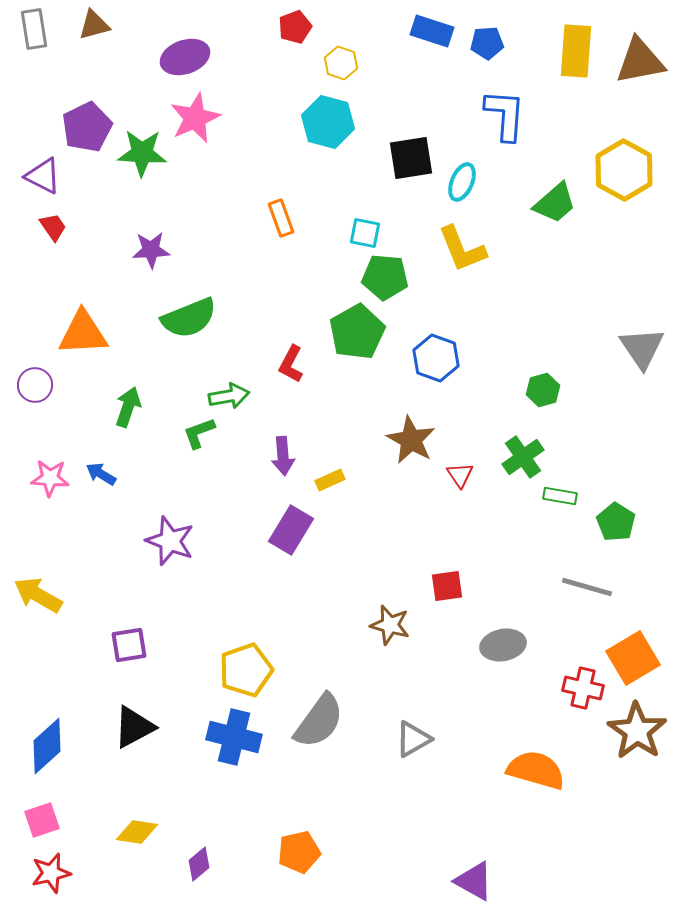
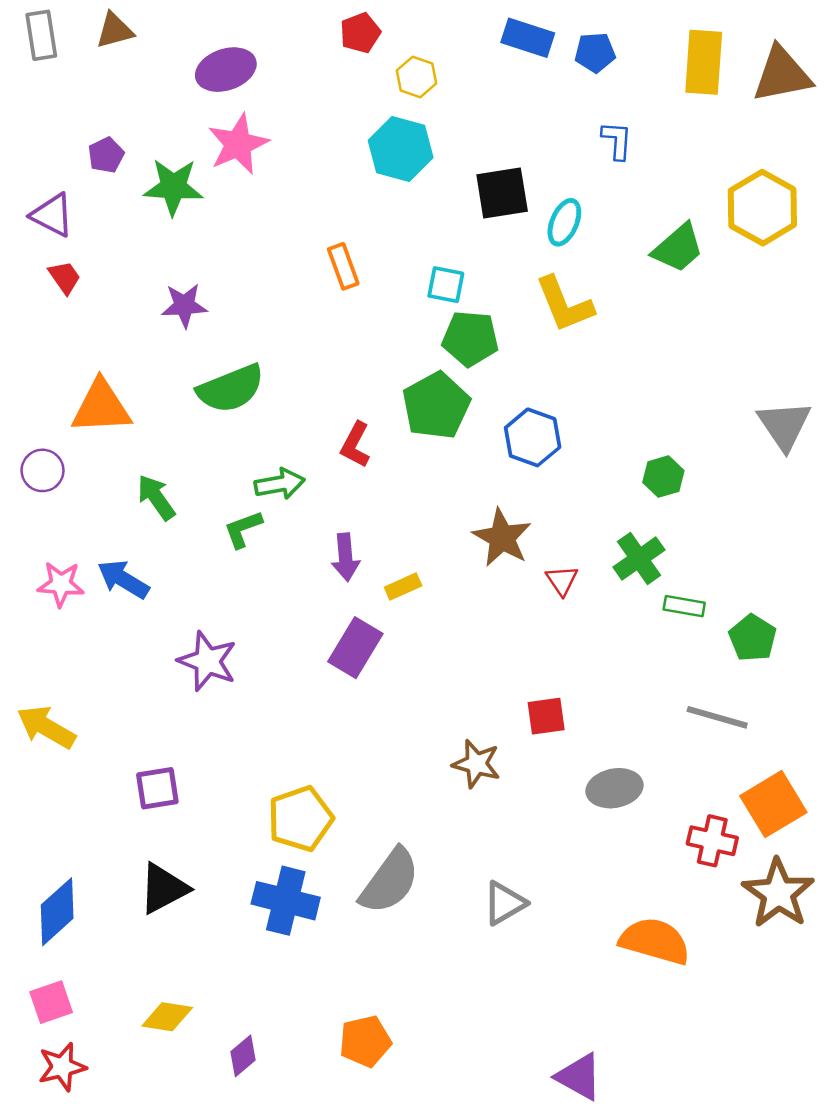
blue L-shape: (505, 115) -> (617, 140), size x0.6
purple pentagon: (87, 127) -> (106, 155), size x0.6
green arrow: (128, 407) -> (156, 497), turned -54
blue arrow: (101, 474) -> (123, 579), size x1.4

